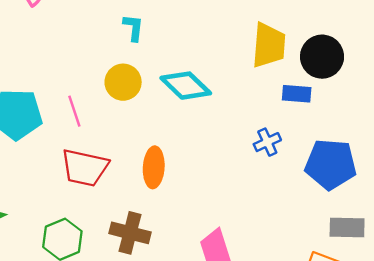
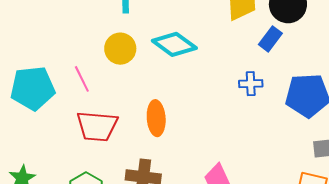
blue rectangle: (297, 94) -> (270, 39), turned -50
blue cross: (267, 142) -> (251, 84), turned 30

